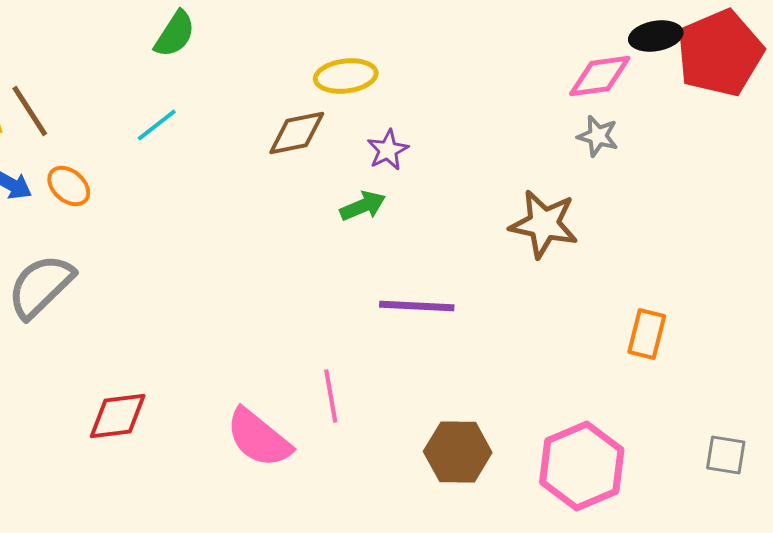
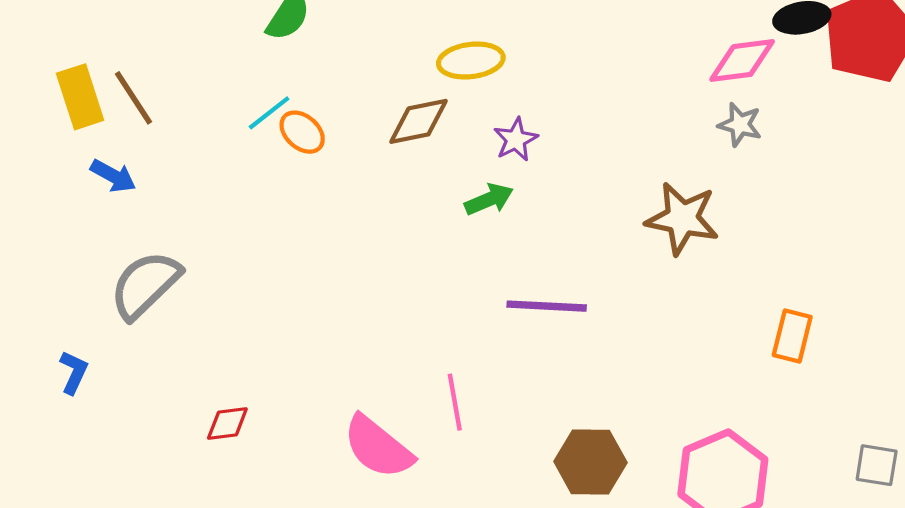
orange ellipse: (69, 186) -> (302, 132), moved
red diamond: (118, 416) -> (227, 424), size x0.7

